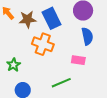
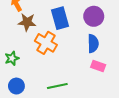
brown star: (28, 19) -> (27, 22), moved
pink rectangle: (78, 60) -> (98, 66), moved

